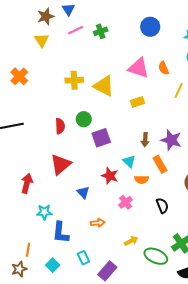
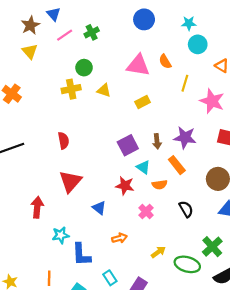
yellow triangle: (104, 86) -> (104, 90), size x0.6
green circle: (84, 119) -> (84, 68), moved
purple square: (101, 138) -> (128, 145), moved

